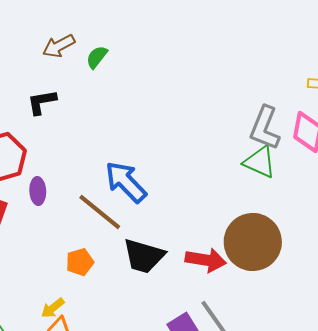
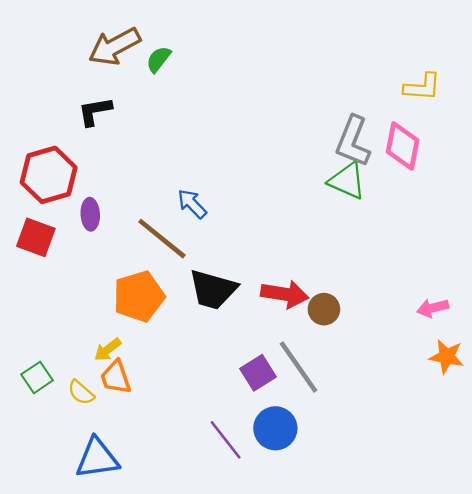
brown arrow: (59, 46) -> (115, 47), size x1.4
blue arrow: (126, 182) -> (192, 204), size x0.6
brown circle: (253, 242) -> (324, 309), moved, size x0.5
orange pentagon: (80, 262) -> (139, 296), size x1.6

